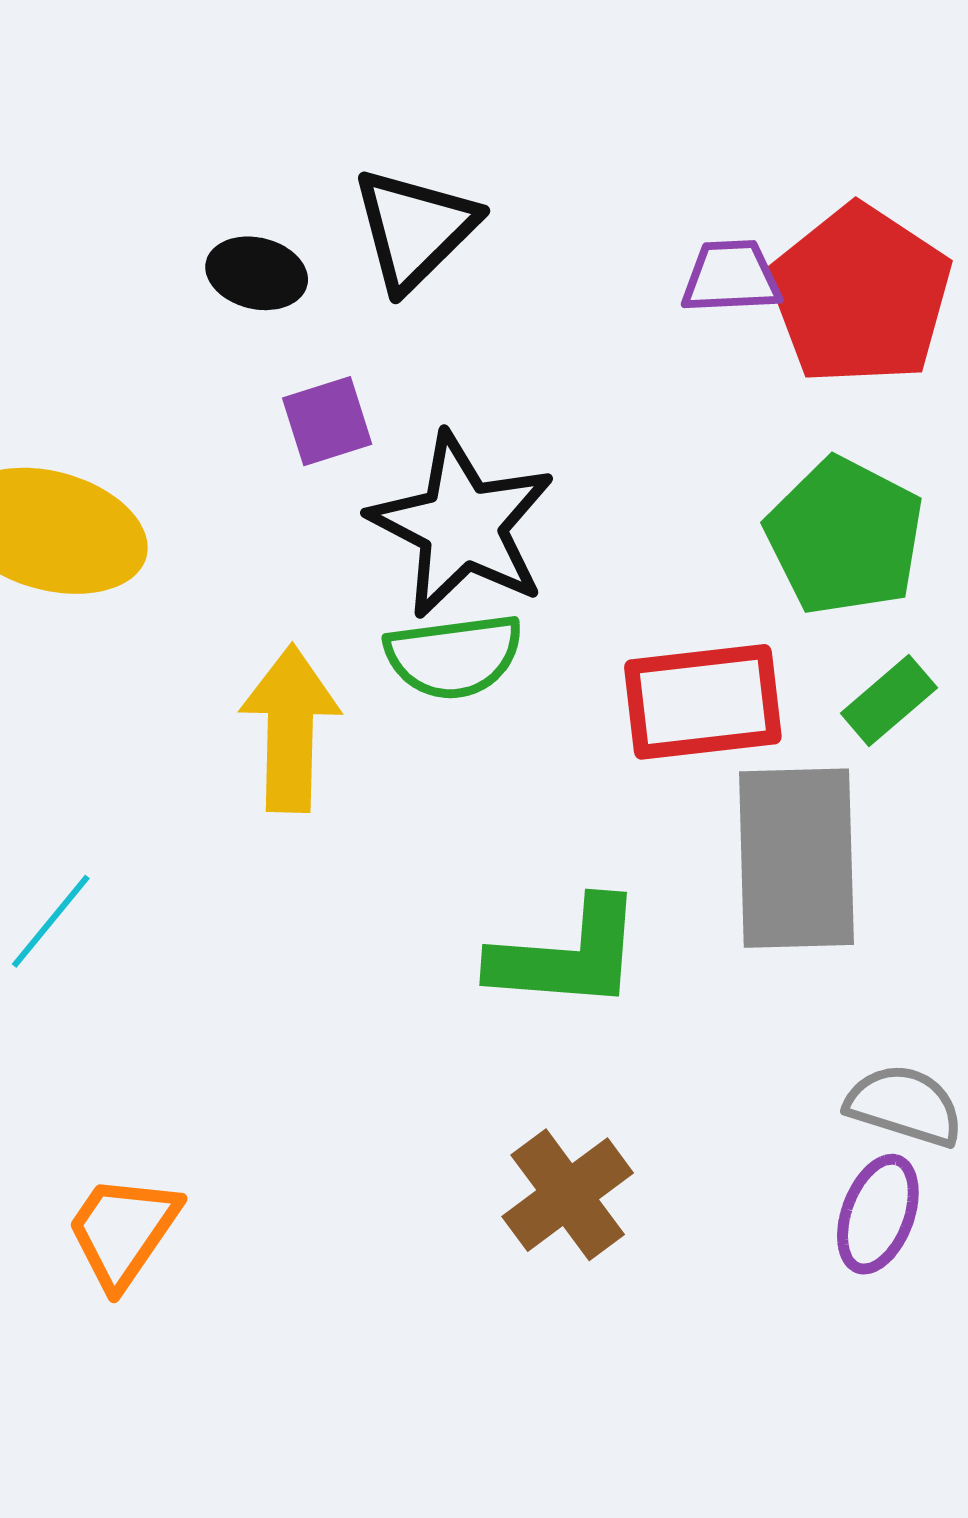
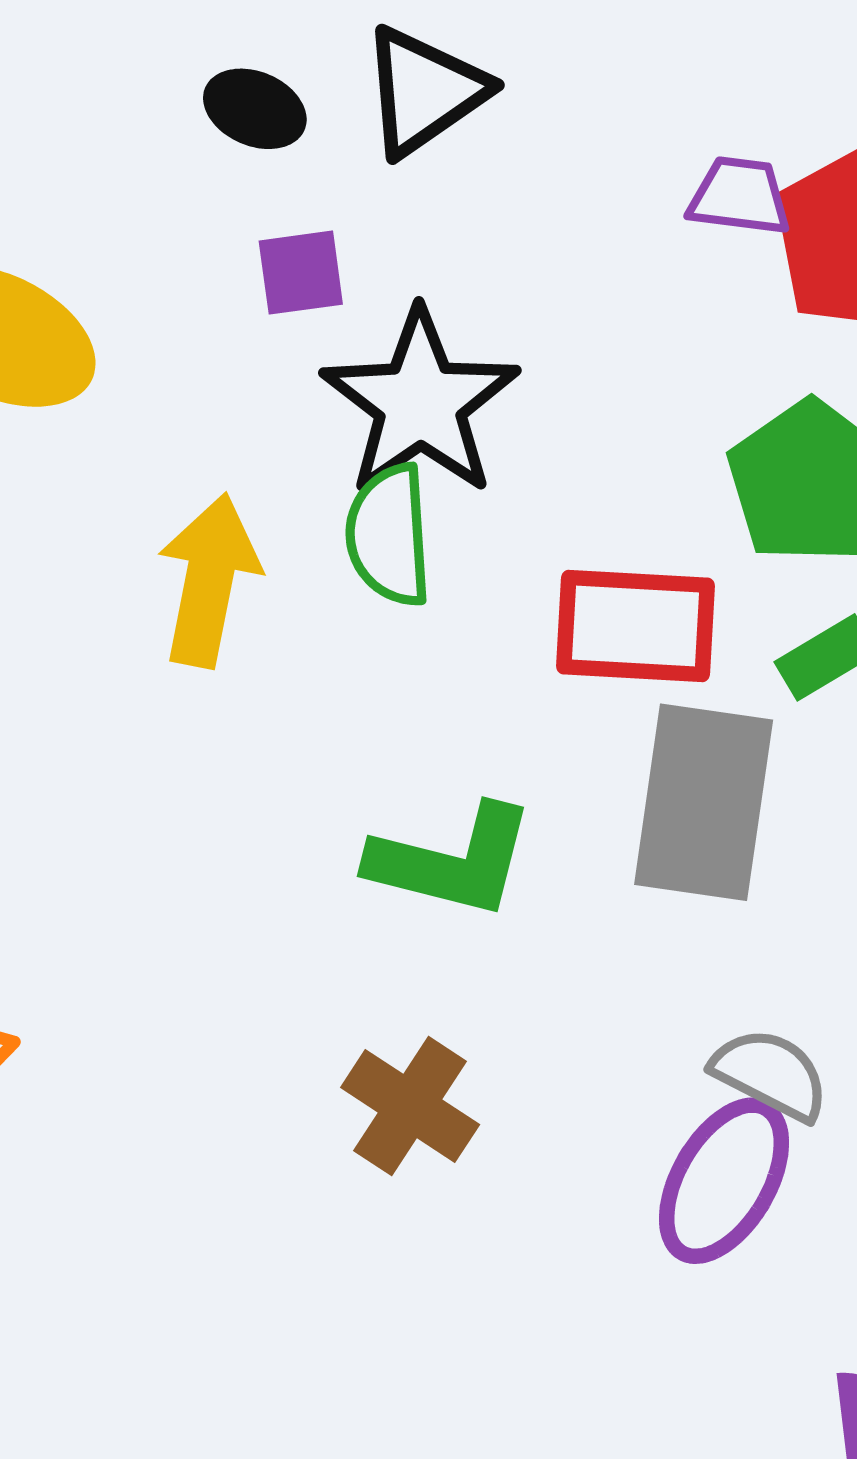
green semicircle: (454, 656) -> (389, 535), turned 84
brown cross: (568, 1195) -> (410, 1106), turned -30
purple ellipse: (878, 1214) -> (724, 1181), size x1.4

